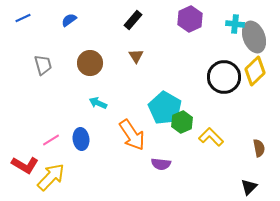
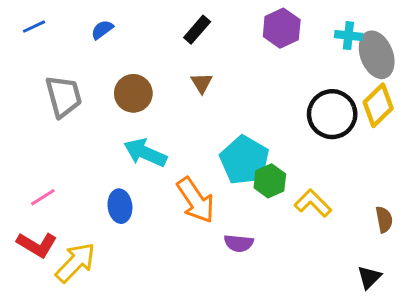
gray trapezoid: (43, 65) -> (64, 96), size x1.4
cyan arrow: (98, 103) -> (145, 153), size x1.6
pink line: (51, 140) -> (43, 197), moved

